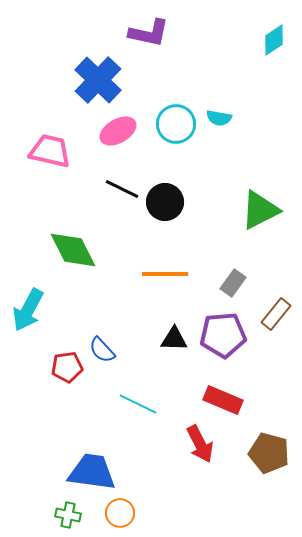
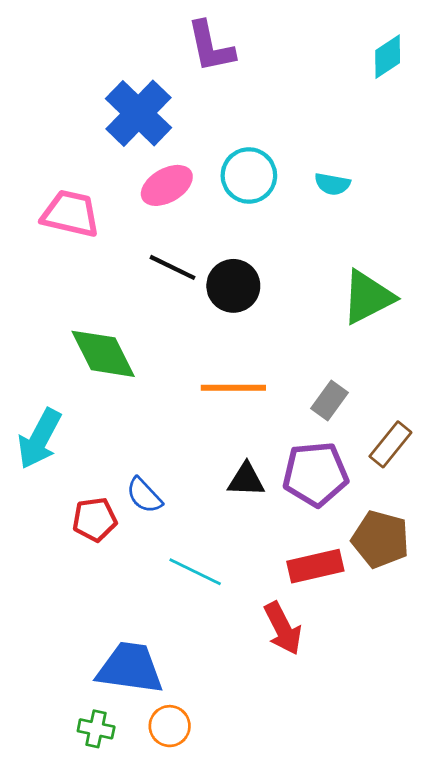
purple L-shape: (149, 33) -> (211, 47), turned 66
cyan semicircle: (219, 118) -> (332, 184), moved
red rectangle: (223, 400) -> (315, 566), turned -36
brown pentagon: (269, 453) -> (381, 539), moved

